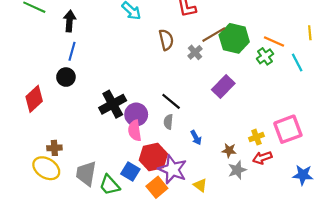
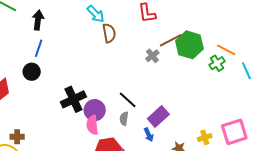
brown semicircle: (166, 40) -> (109, 33), moved
purple rectangle: (223, 87) -> (158, 116), moved

